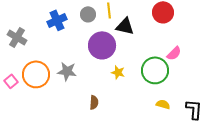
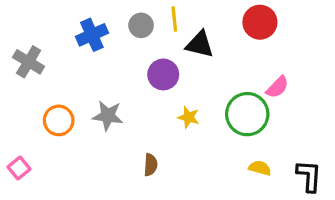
purple circle: (102, 45) -> (163, 74), size x0.7
orange circle: (36, 74) -> (59, 120), size x0.7
pink square: (11, 81) -> (19, 168), moved

